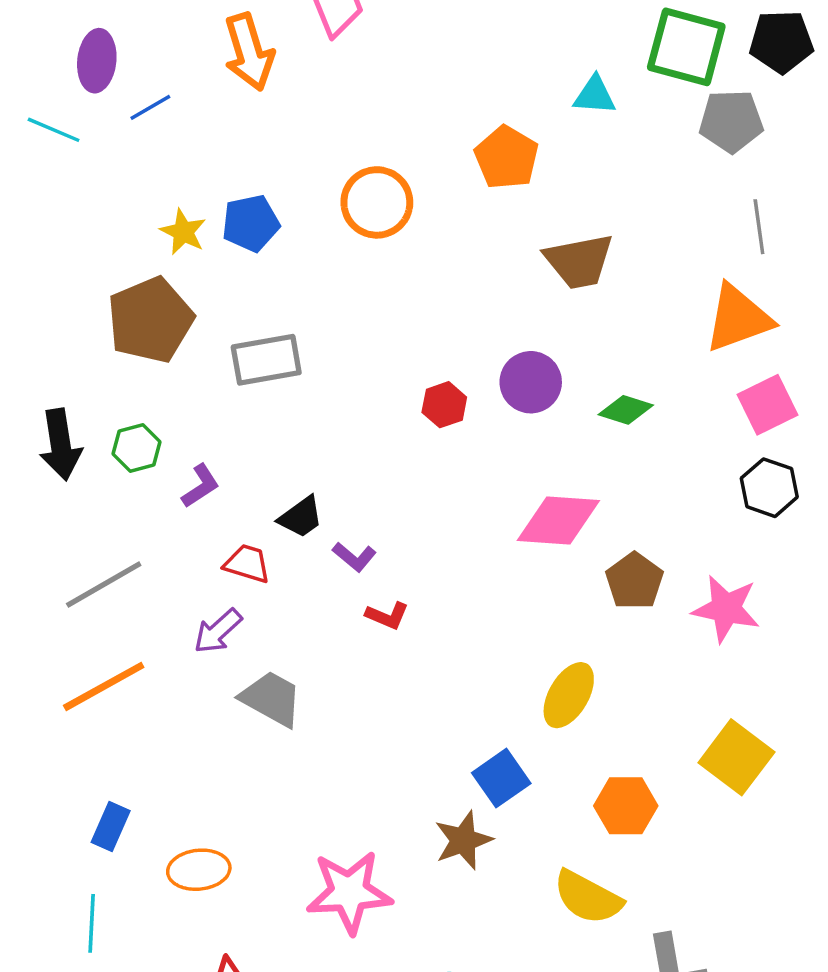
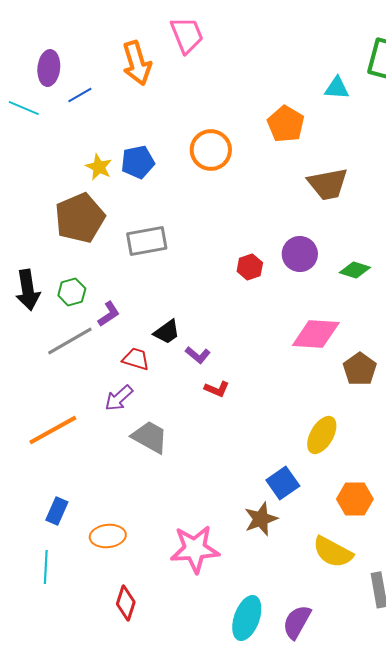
gray line: (104, 584) -> (70, 341), moved

